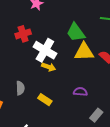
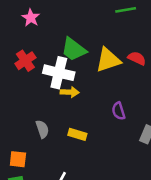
green trapezoid: (76, 32) -> (74, 49), moved
purple semicircle: (80, 92) -> (119, 111), turned -96

